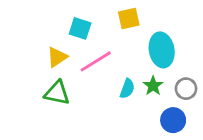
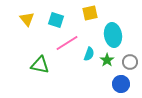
yellow triangle: (57, 57) -> (27, 19), moved, turned -35
cyan semicircle: (127, 89) -> (89, 54), moved

